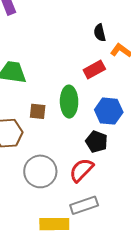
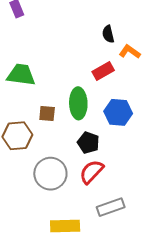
black pentagon: (97, 142) -> (88, 143), moved
gray rectangle: (84, 205) -> (111, 207), moved

